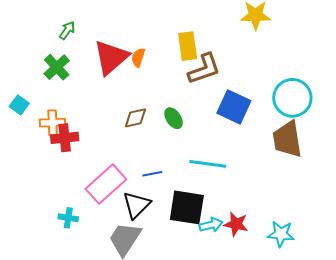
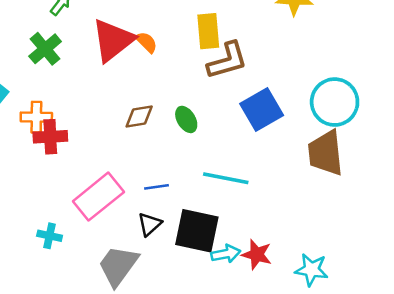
orange semicircle: (138, 58) -> (146, 42), turned 114
blue square: (234, 107) -> (262, 109), turned 32
black triangle: (136, 205) -> (150, 224), moved, size x0.7

